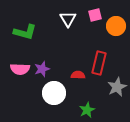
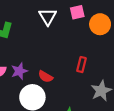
red rectangle: (99, 63) -> (82, 65), size x0.6
red semicircle: (78, 75) -> (46, 77), moved, turned -152

